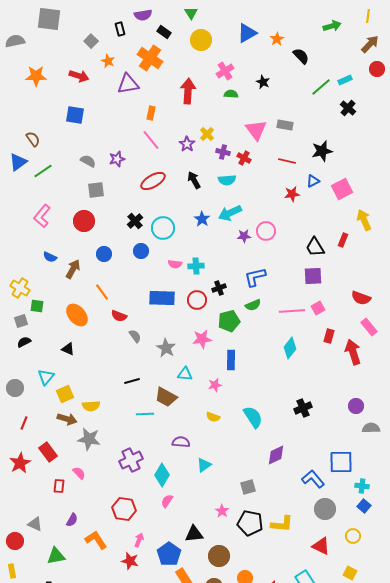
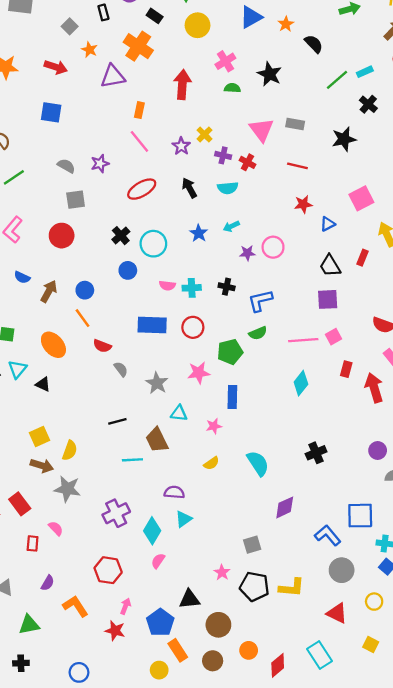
black star: (263, 82) -> (270, 74), size x1.5
black star: (322, 151) -> (344, 139), moved
blue triangle: (313, 181) -> (328, 224), moved
cyan arrow: (230, 213) -> (231, 226), size x0.6
blue circle: (104, 254) -> (85, 290), moved
black cross: (219, 288) -> (227, 287), moved, turned 32
cyan triangle: (46, 377) -> (17, 369), moved
brown trapezoid: (166, 397) -> (157, 440), turned 35
yellow semicircle: (91, 406) -> (70, 450), turned -66
yellow semicircle: (213, 417) -> (211, 463), turned -56
cyan triangle: (204, 465) -> (184, 519), moved

